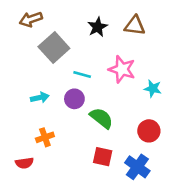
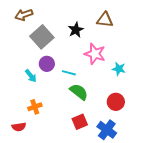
black star: (98, 27) -> (76, 30), moved
cyan line: (82, 74) -> (69, 73), moved
cyan arrow: (40, 98) -> (31, 76), turned 64
purple circle: (74, 99) -> (47, 64), moved
red square: (103, 157) -> (80, 122), turned -35

